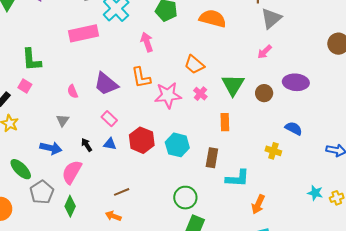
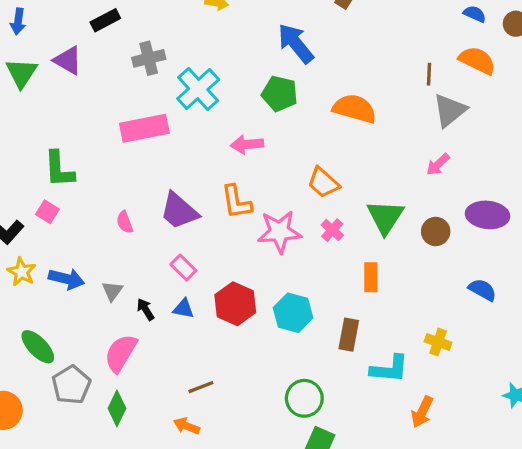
pink arrow: (147, 42) -> (247, 144), turned -78
gray triangle: (63, 120) -> (112, 291), moved
blue arrow: (51, 148) -> (66, 279), moved
yellow cross: (273, 151) -> (438, 342), moved

